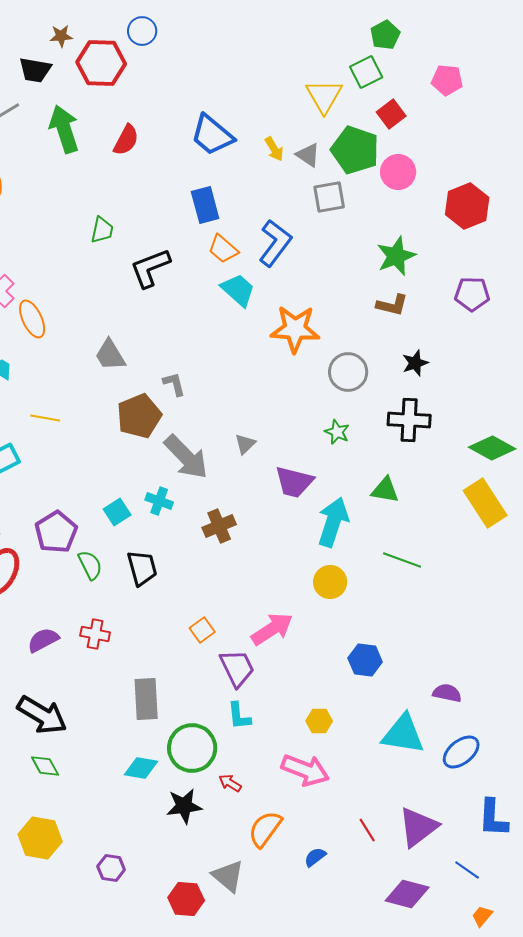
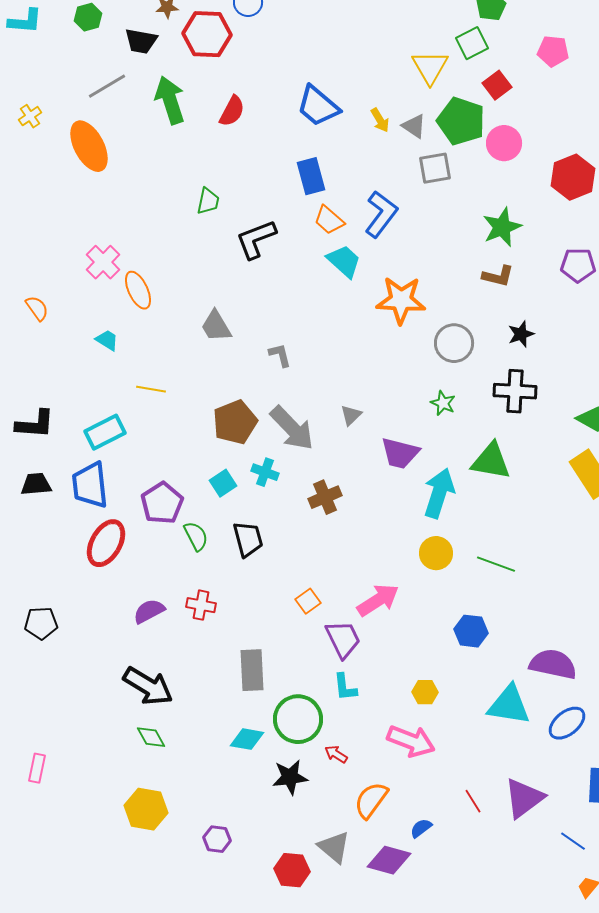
brown pentagon: (139, 416) -> (235, 422), moved
green triangle: (385, 490) -> (491, 461), size x1.4
green line: (402, 560) -> (496, 564), moved
purple semicircle: (447, 693) -> (553, 664), size x1.6
purple diamond: (407, 894) -> (389, 860), moved

